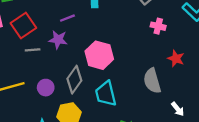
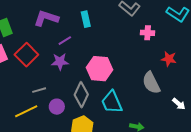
gray line: (33, 50) -> (39, 90), moved

